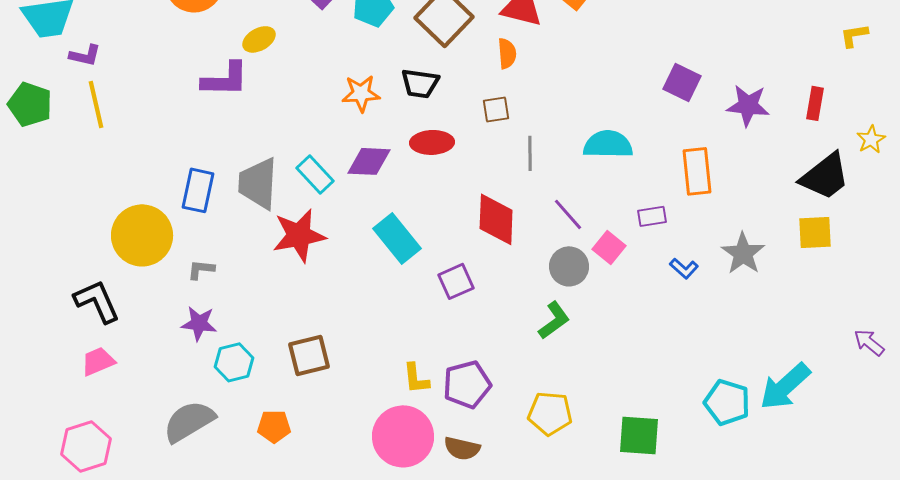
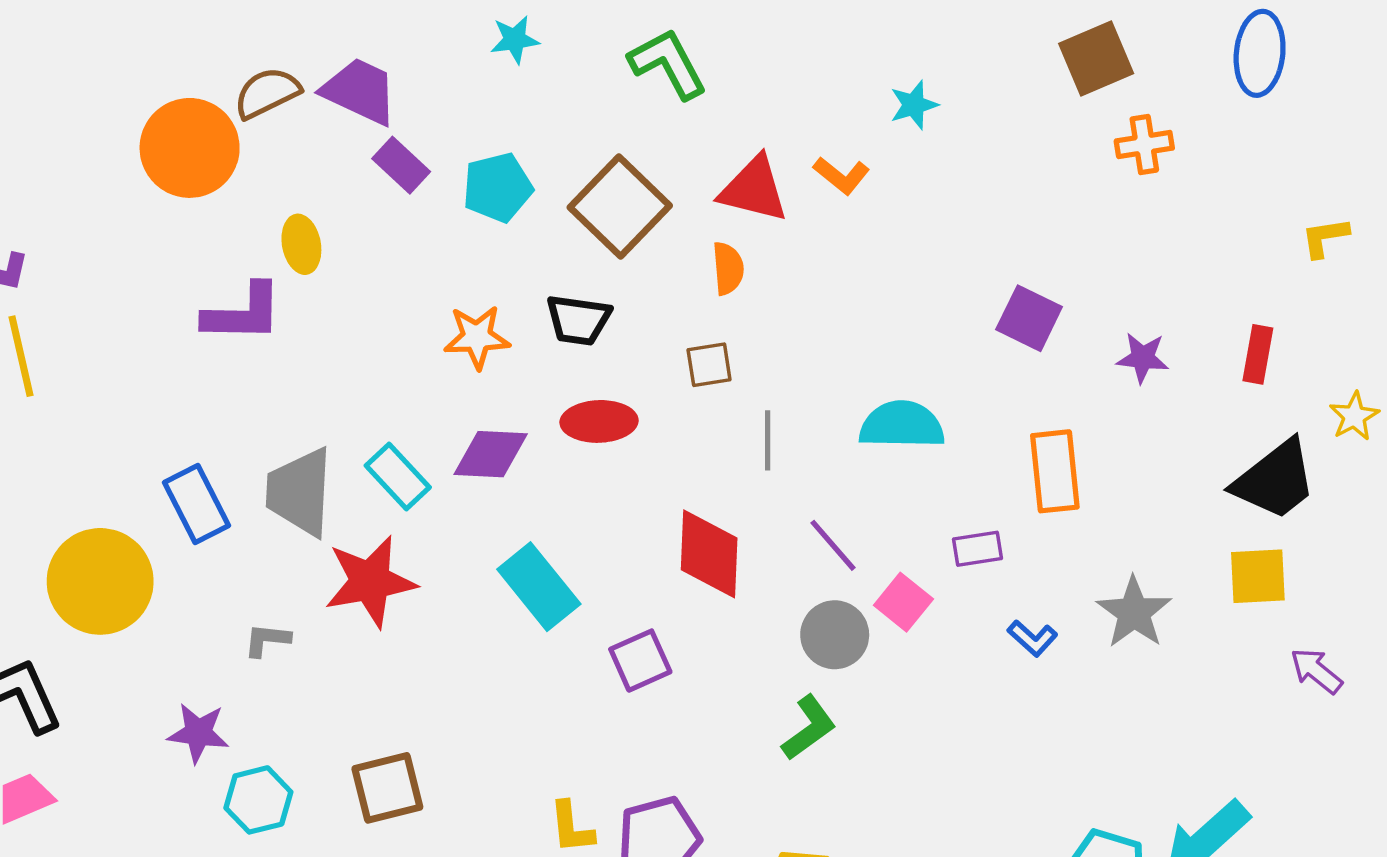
yellow ellipse: (259, 39) -> (301, 244), turned -72
purple star: (748, 105) -> (1143, 358), size x0.7
blue rectangle: (198, 190) -> (196, 504), turned -39
gray L-shape: (201, 269) -> (267, 640), moved
purple arrow: (869, 342) -> (1316, 671), moved

